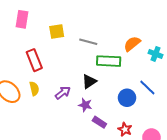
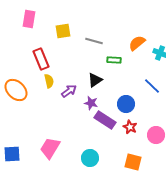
green rectangle: (109, 61) -> (114, 60), size x0.6
yellow semicircle: (34, 89) -> (49, 81), moved
blue circle: (127, 98) -> (126, 104), moved
purple rectangle: (99, 122) -> (105, 120), size x1.5

